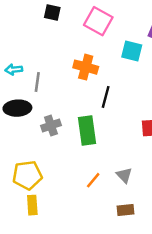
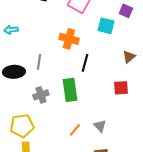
cyan arrow: (14, 70) -> (11, 30), moved
gray line: (37, 82) -> (39, 62), moved
gray cross: (51, 125) -> (41, 95), moved

